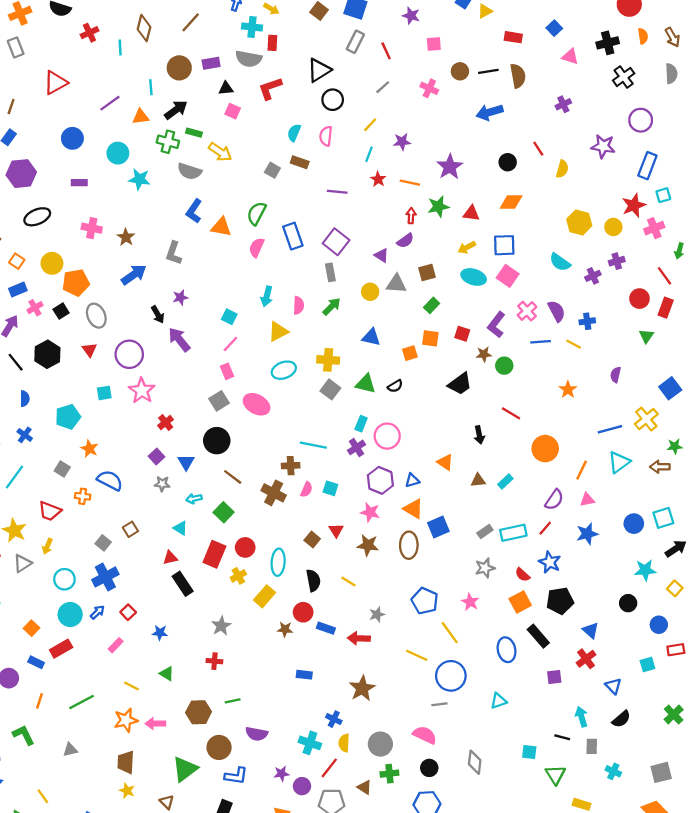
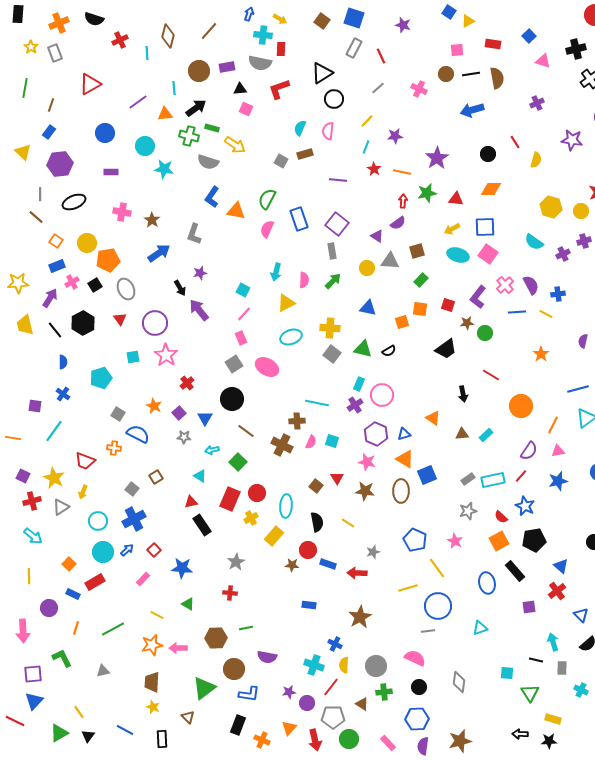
pink square: (434, 44) -> (457, 50), moved
brown rectangle: (300, 162) -> (305, 154), turned -35
orange star: (89, 449) -> (154, 406), moved
gray square: (62, 469) -> (118, 414), moved
blue star: (160, 633) -> (182, 568), size x1.5
yellow line: (417, 655) -> (408, 588), turned -42

